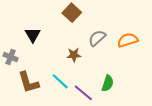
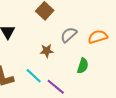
green semicircle: (108, 83) -> (83, 66), moved

